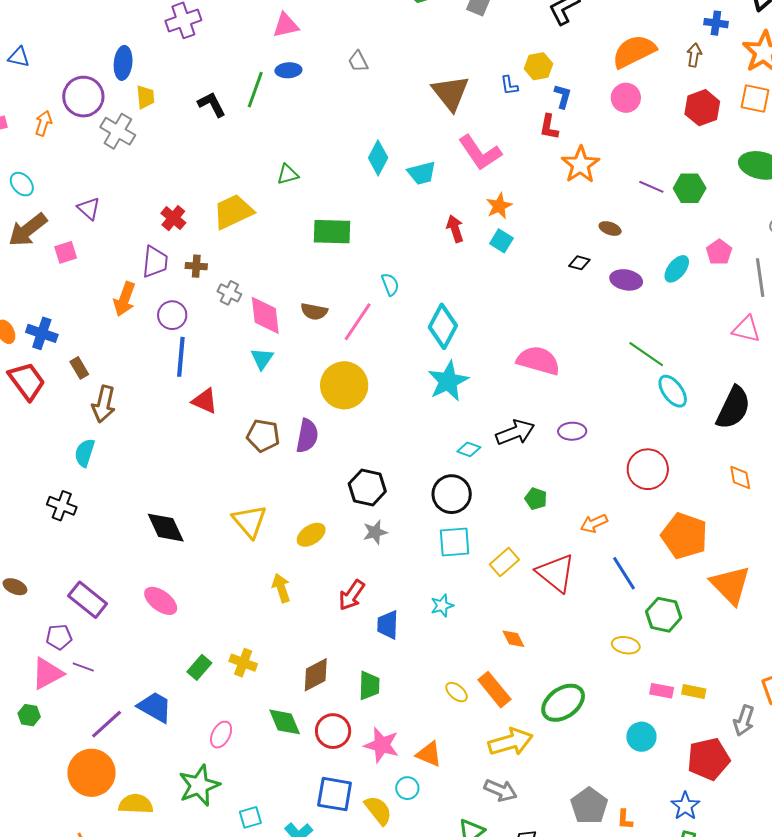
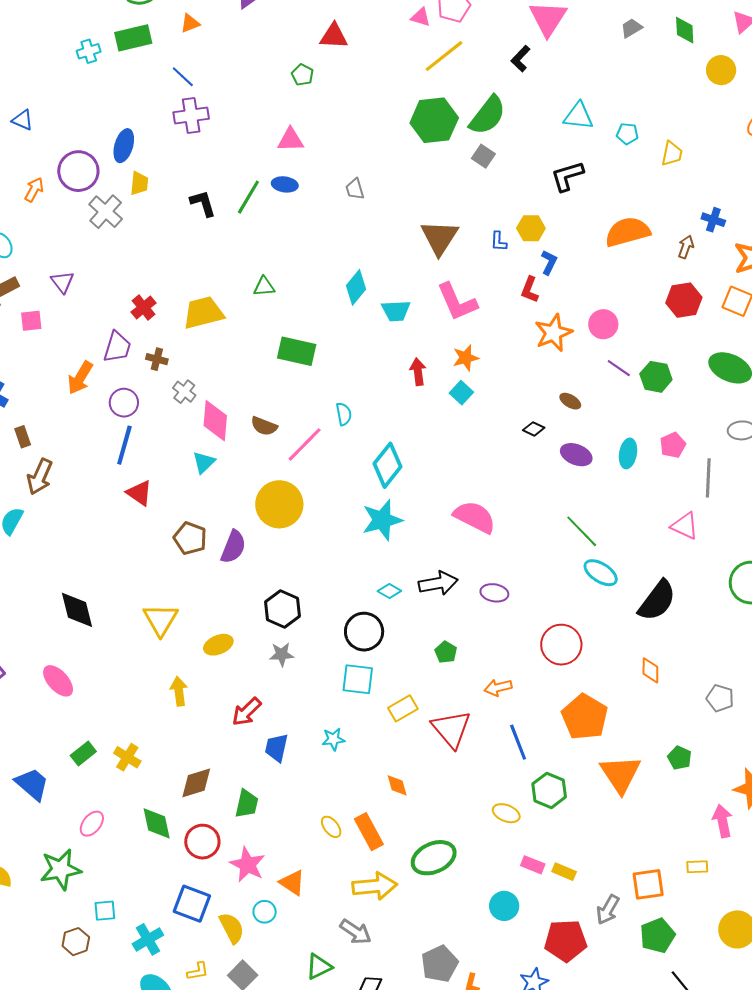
pink circle: (626, 98) -> (603, 324), moved
cyan ellipse: (677, 269) -> (628, 453), turned -40
cyan ellipse: (673, 391) -> (601, 573), turned -32

